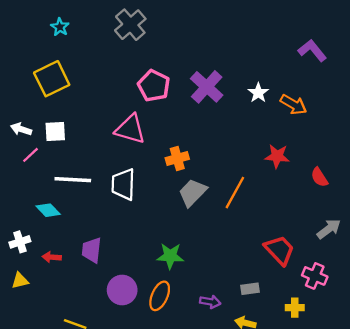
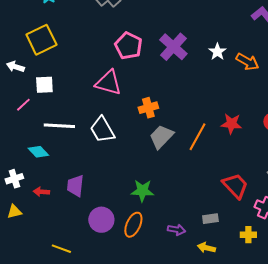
white arrow: (21, 129) -> (15, 67), moved
red star: (277, 156) -> (231, 124), moved
white trapezoid: (123, 184) -> (102, 130), turned -32

